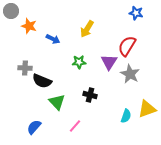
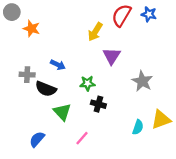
blue arrow: (53, 39) -> (58, 65), moved
red semicircle: (127, 46) -> (121, 15), moved
green star: (79, 62) -> (87, 83), moved
purple triangle: (109, 62) -> (112, 56), moved

